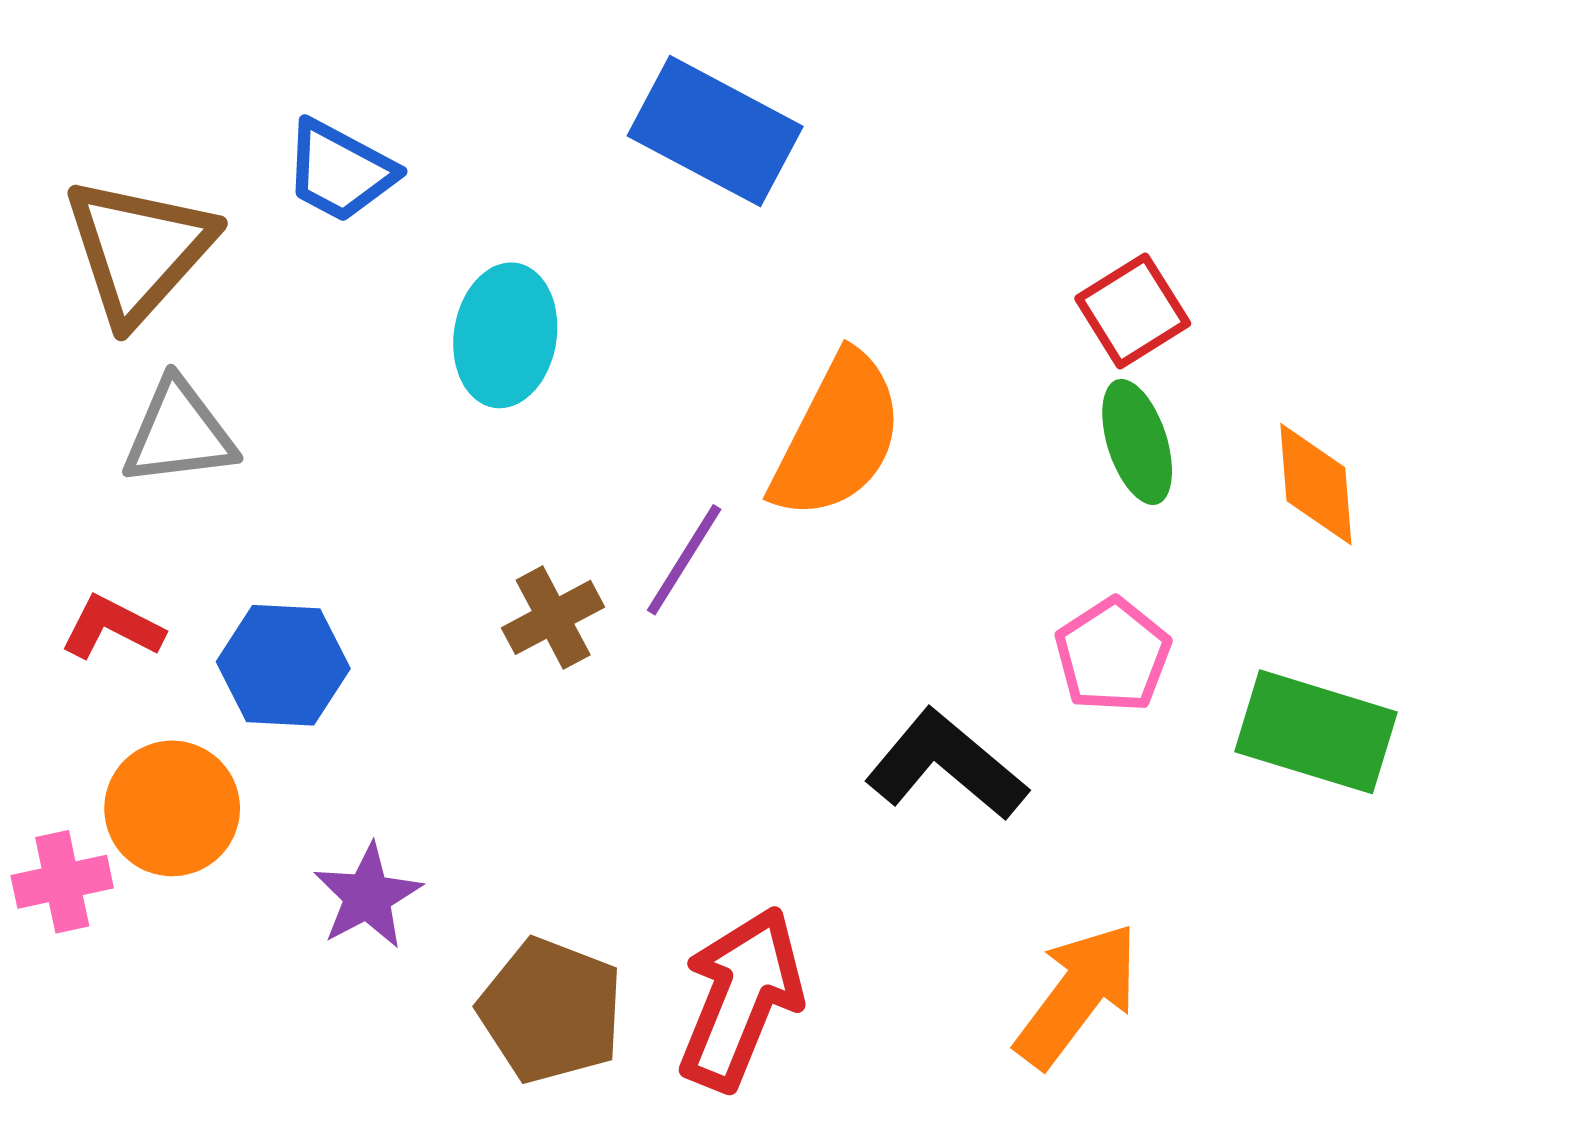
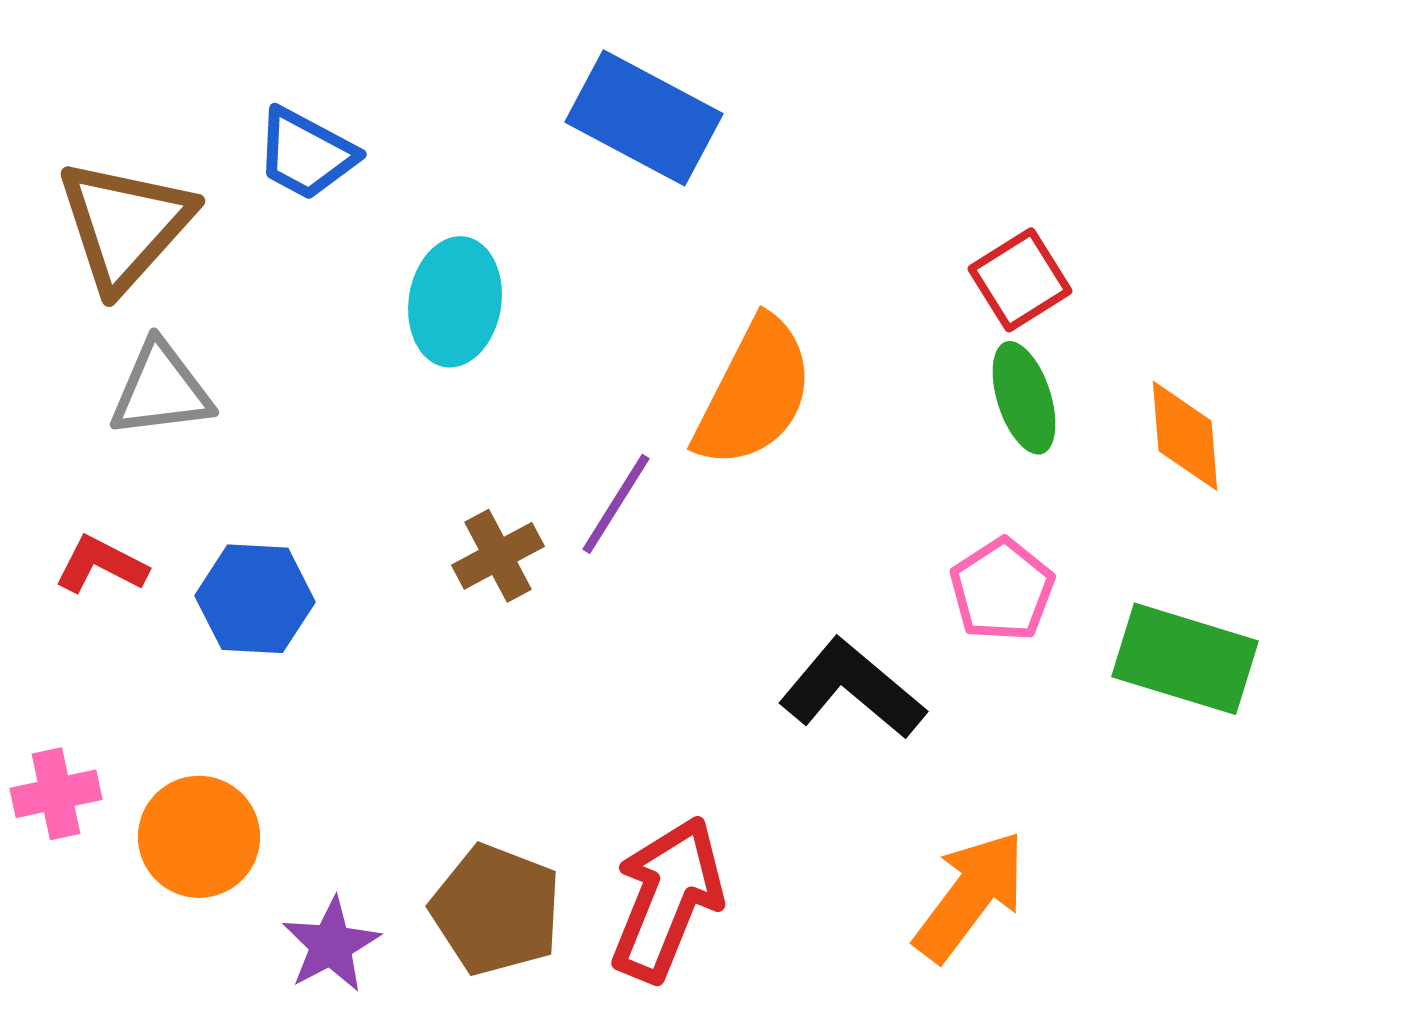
orange circle: (172, 808) -> (199, 837), moved
purple star: (368, 896) -> (331, 945), moved

